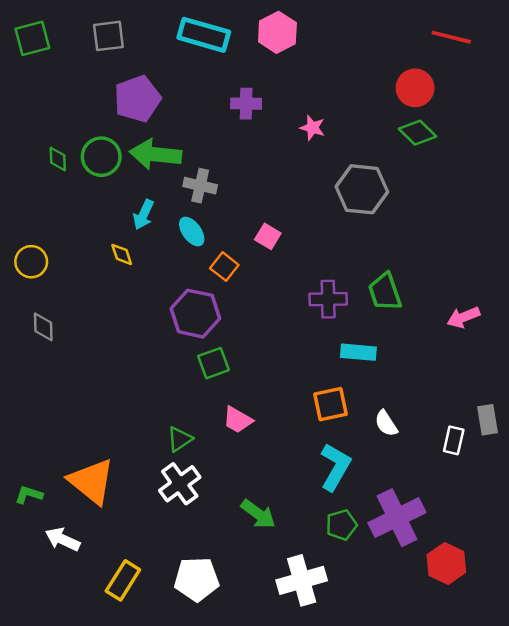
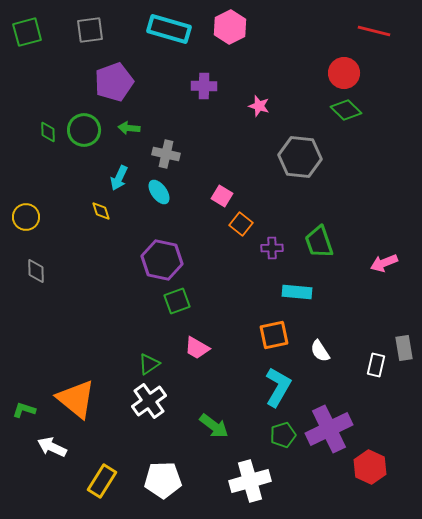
green arrow: (156, 154) -> (129, 128), size x0.5
orange square: (224, 267) -> (241, 224), moved
purple cross: (328, 299) -> (272, 248), size x0.7

